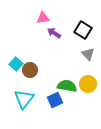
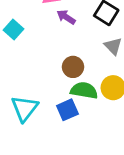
cyan square: (16, 64) -> (13, 30), moved
brown circle: (30, 70) -> (73, 67), moved

